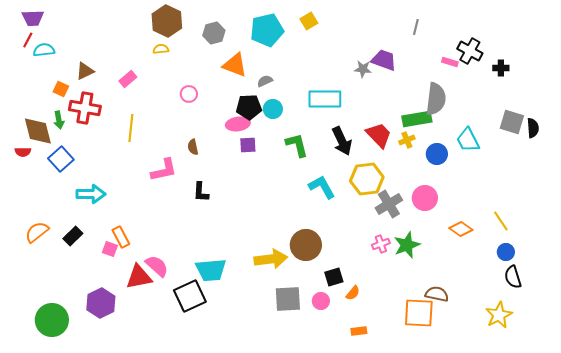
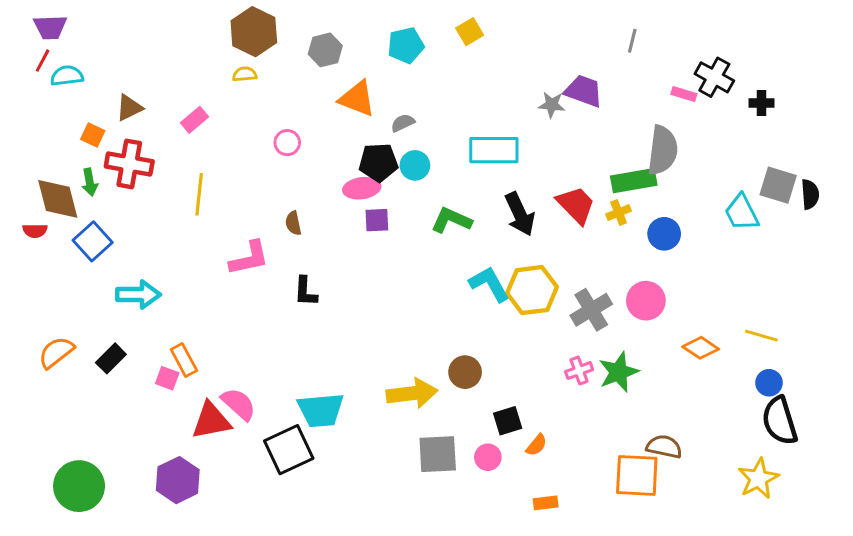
cyan pentagon: (267, 30) -> (406, 45), size x0.7
cyan trapezoid: (468, 140) -> (742, 213), moved
green L-shape: (297, 145) -> (451, 220), turned -52
yellow hexagon: (367, 179) -> (532, 290), moved
yellow line: (501, 221) -> (761, 336), turned -40
brown circle: (306, 245) -> (465, 372), size x0.7
black semicircle: (513, 277) -> (780, 421), size x1.4
purple hexagon: (101, 303) -> (178, 480), moved

